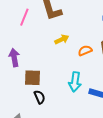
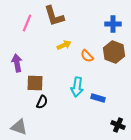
orange semicircle: (85, 51) -> (87, 56), turned -112
black semicircle: (40, 97) -> (42, 102), turned 48

